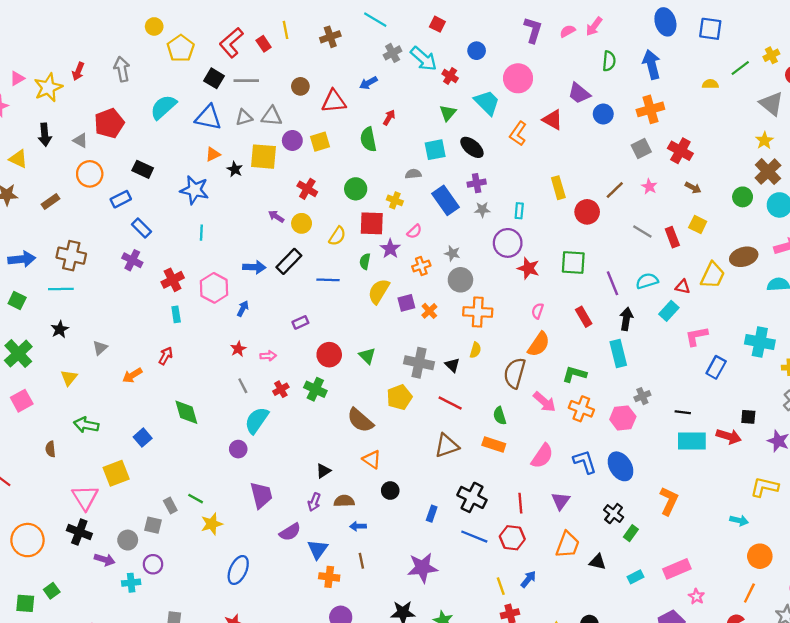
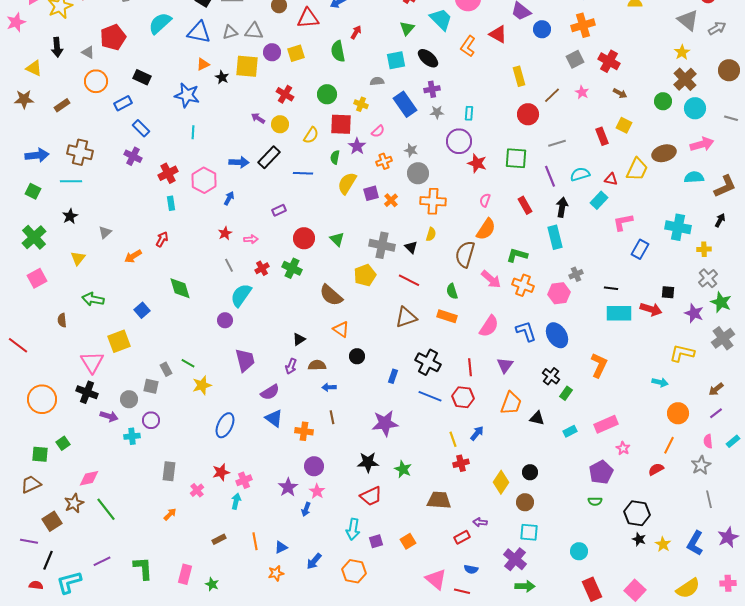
yellow rectangle: (558, 188) -> (519, 76), moved
gray line: (642, 231) -> (557, 143), moved, turned -48
blue triangle: (318, 549) -> (274, 418), moved, turned -30

